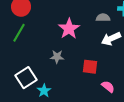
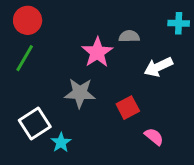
gray semicircle: (103, 18) -> (129, 36), moved
gray star: (57, 57) -> (80, 93), size x1.5
red square: (90, 67) -> (128, 108), turned -35

